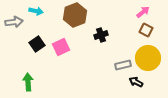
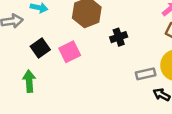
green arrow: (28, 82) -> (29, 81), moved

